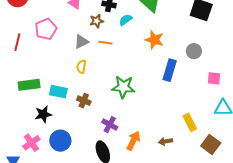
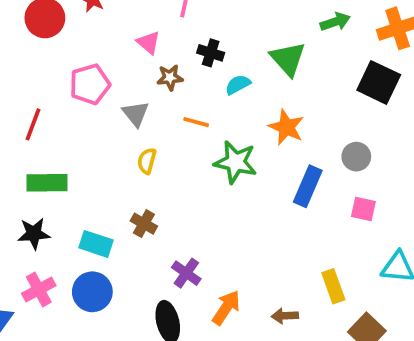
brown star: (97, 21) -> (170, 77), moved
red line: (17, 42) -> (33, 124), moved
gray triangle: (81, 42) -> (136, 114), moved, turned -49
pink square: (214, 78) -> (363, 209), moved
green star: (123, 87) -> (236, 162), moved
cyan rectangle: (58, 92) -> (96, 244), moved
black star: (43, 114) -> (34, 234), moved

